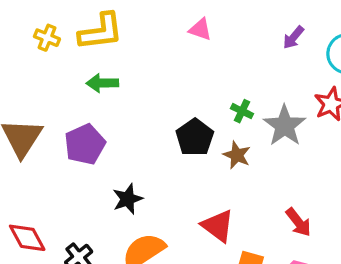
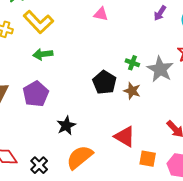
yellow L-shape: (101, 32) -> (38, 22), turned 60

